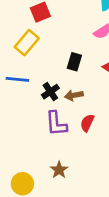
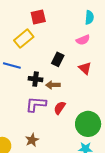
black cross: (50, 92) -> (36, 79), turned 32
purple L-shape: (56, 124) -> (36, 104), turned 90

